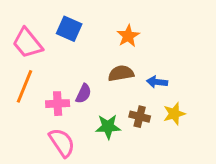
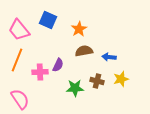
orange star: (128, 36) -> (79, 29), moved
pink semicircle: (62, 142) -> (20, 99), moved

